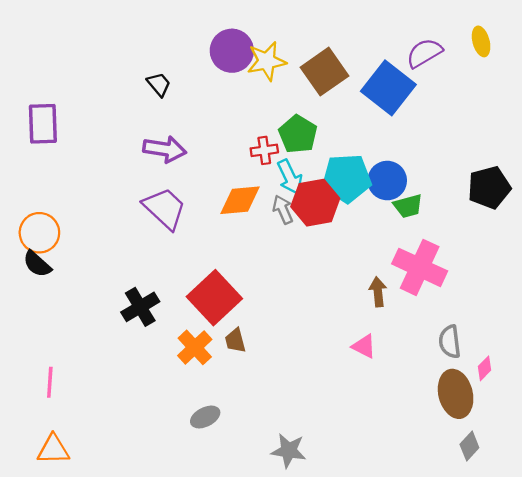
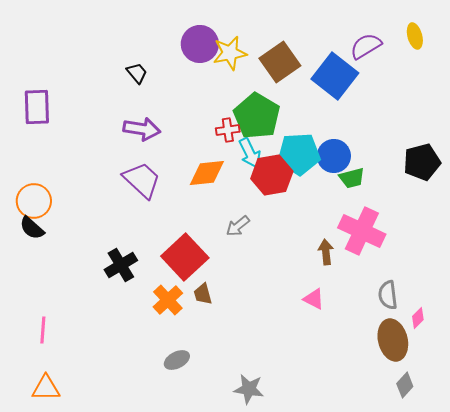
green pentagon: (298, 134) -> (257, 116), size x1.4
gray arrow: (283, 210) -> (238, 226), moved, turned -105

